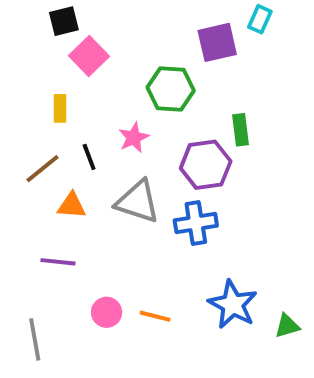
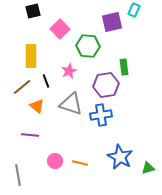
pink square: (89, 56) -> (60, 29), moved
yellow rectangle: (60, 108) -> (31, 56), size x1.6
orange triangle: (72, 205) -> (37, 106), turned 35

